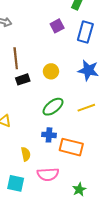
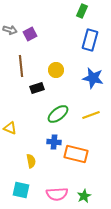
purple square: (57, 26) -> (30, 34), moved
yellow circle: (51, 71) -> (56, 70), moved
black rectangle: (23, 79) -> (37, 88), moved
pink semicircle: (48, 174) -> (57, 194), moved

